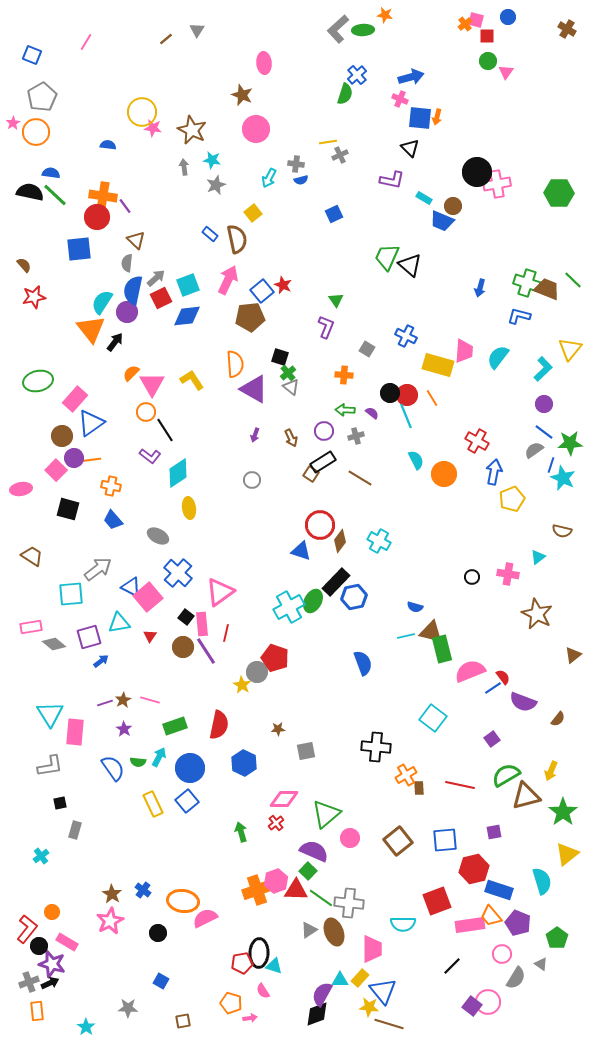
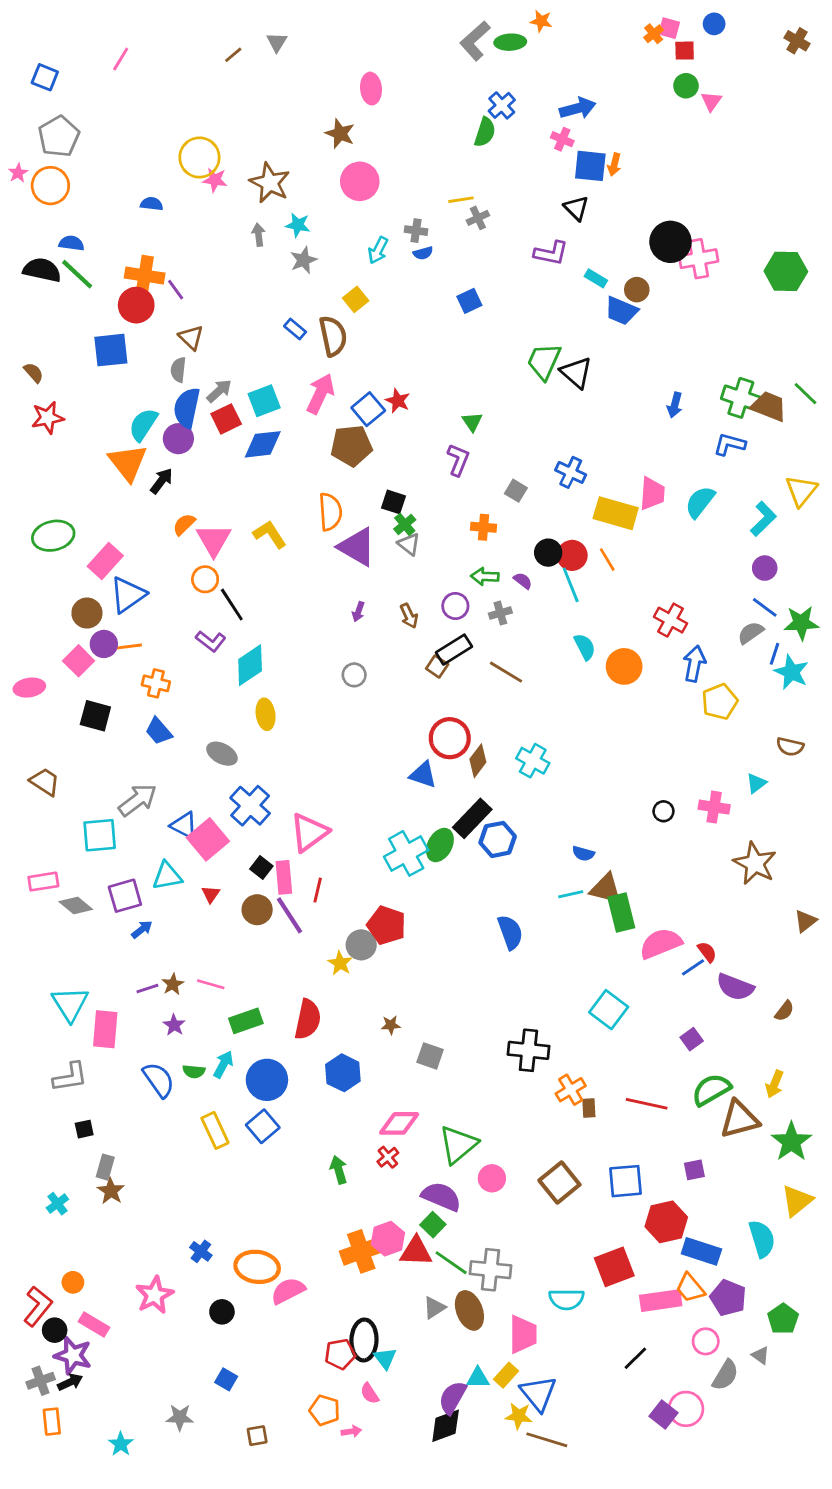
gray square: (306, 751) -> (430, 1056), turned 30
brown star: (112, 894) -> (111, 1191), moved
cyan triangle: (274, 966) -> (385, 1358), turned 36

